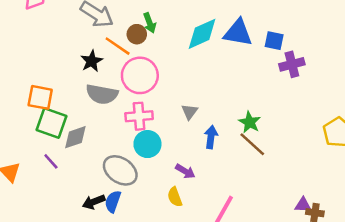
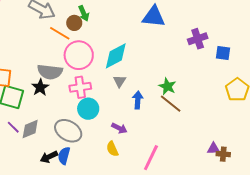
cyan diamond: (202, 34) -> (116, 56), moved
blue square: (274, 41) -> (223, 53), moved
black star: (92, 61) -> (40, 87), moved
gray diamond: (75, 137) -> (30, 129), moved

